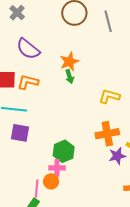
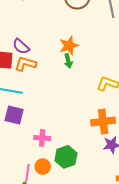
purple semicircle: (28, 49) -> (21, 46), moved, size x0.7
green hexagon: (64, 151) -> (66, 157), moved
pink cross: (57, 168) -> (42, 138), moved

